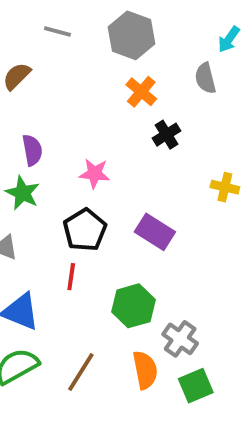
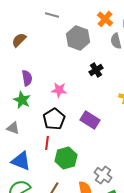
gray line: (58, 31) -> (52, 15), moved
gray hexagon: (132, 35) -> (78, 38), moved
orange cross: (141, 92) -> (105, 19), moved
green hexagon: (133, 306) -> (66, 158), moved

